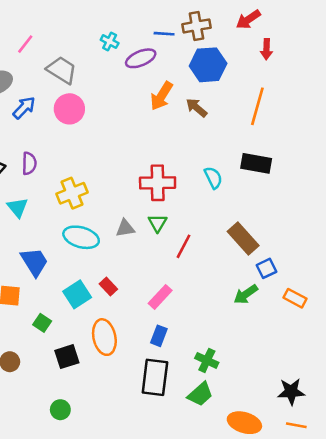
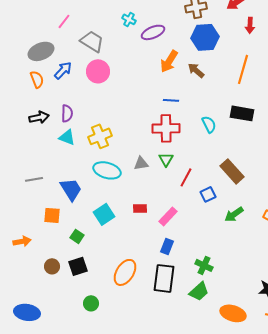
blue line: (164, 34) -> (171, 100), moved
cyan triangle: (18, 207) -> (67, 137), moved, turned -30
blue square: (266, 268) -> (208, 194), moved
red rectangle: (108, 287) -> (140, 208), moved, turned -48
orange ellipse: (104, 337) -> (125, 272), moved, turned 44
black square: (67, 357) -> (78, 266), moved

